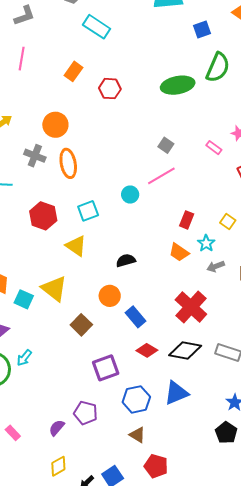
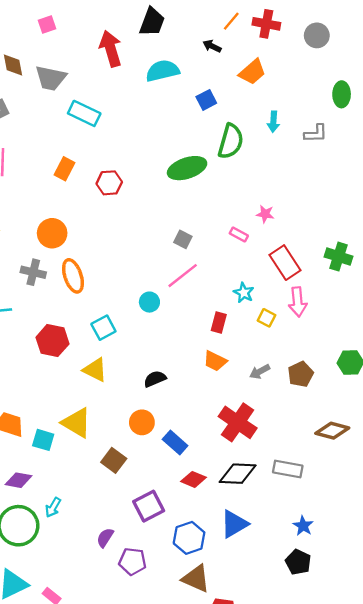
cyan star: (206, 243) -> (244, 293), moved
purple semicircle: (57, 428) -> (105, 538), moved
brown triangle: (137, 435) -> (196, 579), size x1.5

